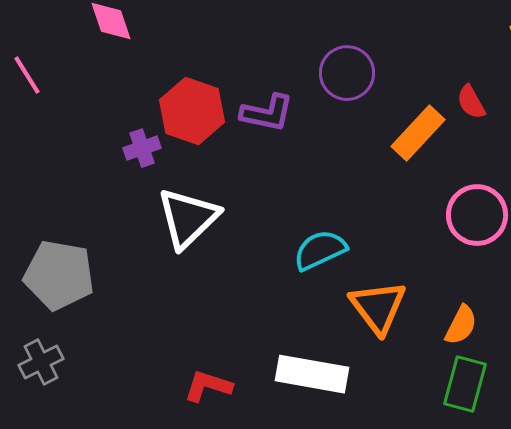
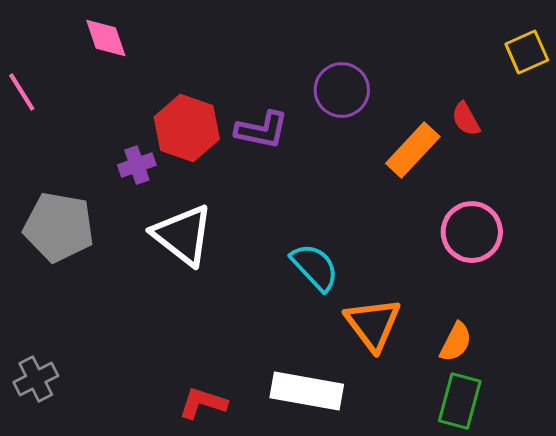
white triangle: (188, 218) -> (183, 235), turned -38
cyan semicircle: (320, 250) -> (315, 267), turned 72
gray pentagon: (59, 275) -> (59, 227), moved

